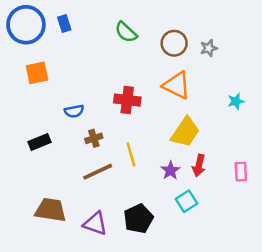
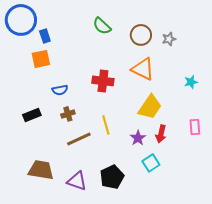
blue rectangle: (64, 23) -> (45, 36), moved
orange square: (37, 73) -> (41, 59), moved
brown cross: (94, 138) -> (68, 114), moved
pink rectangle: (241, 172) -> (195, 127), moved

